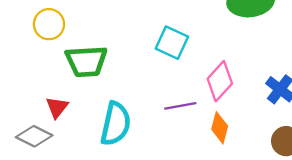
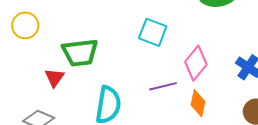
yellow circle: (49, 24) -> (25, 25), moved
red triangle: (57, 107) -> (54, 78), moved

